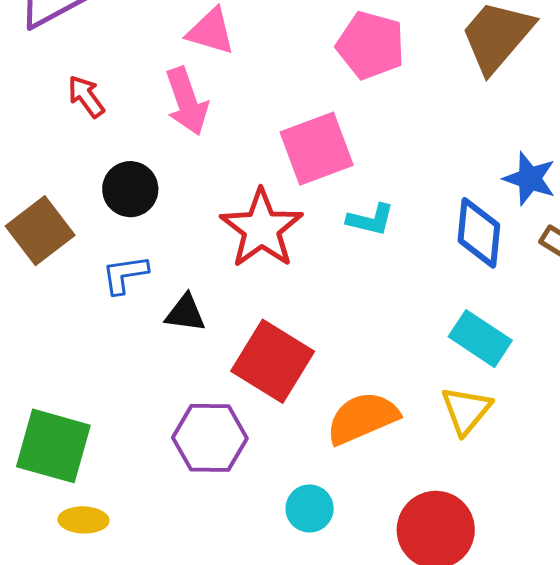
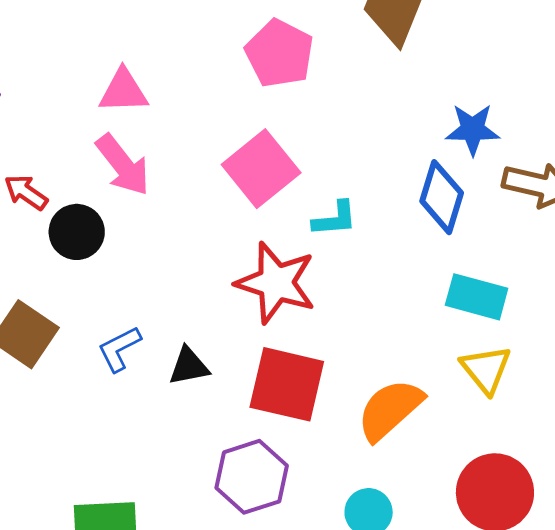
pink pentagon: (371, 45) -> (279, 53), turned 30
black circle: (130, 189) -> (77, 232), moved
red star: (262, 229) -> (276, 283), moved
blue diamond: (479, 233) -> (442, 197), turned 30

